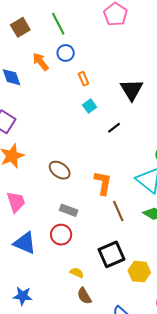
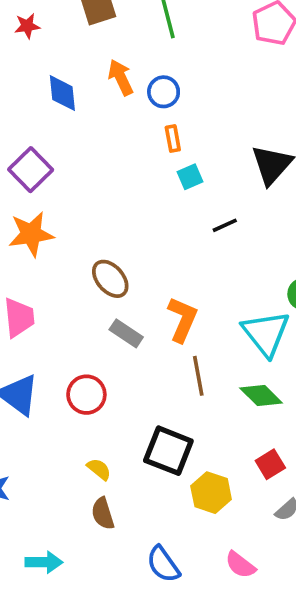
blue circle: (66, 53) -> (164, 92), moved
orange rectangle: (84, 79) -> (173, 139), moved
gray rectangle: (69, 210) -> (126, 333), moved
black square: (111, 254) -> (168, 451), turned 32

